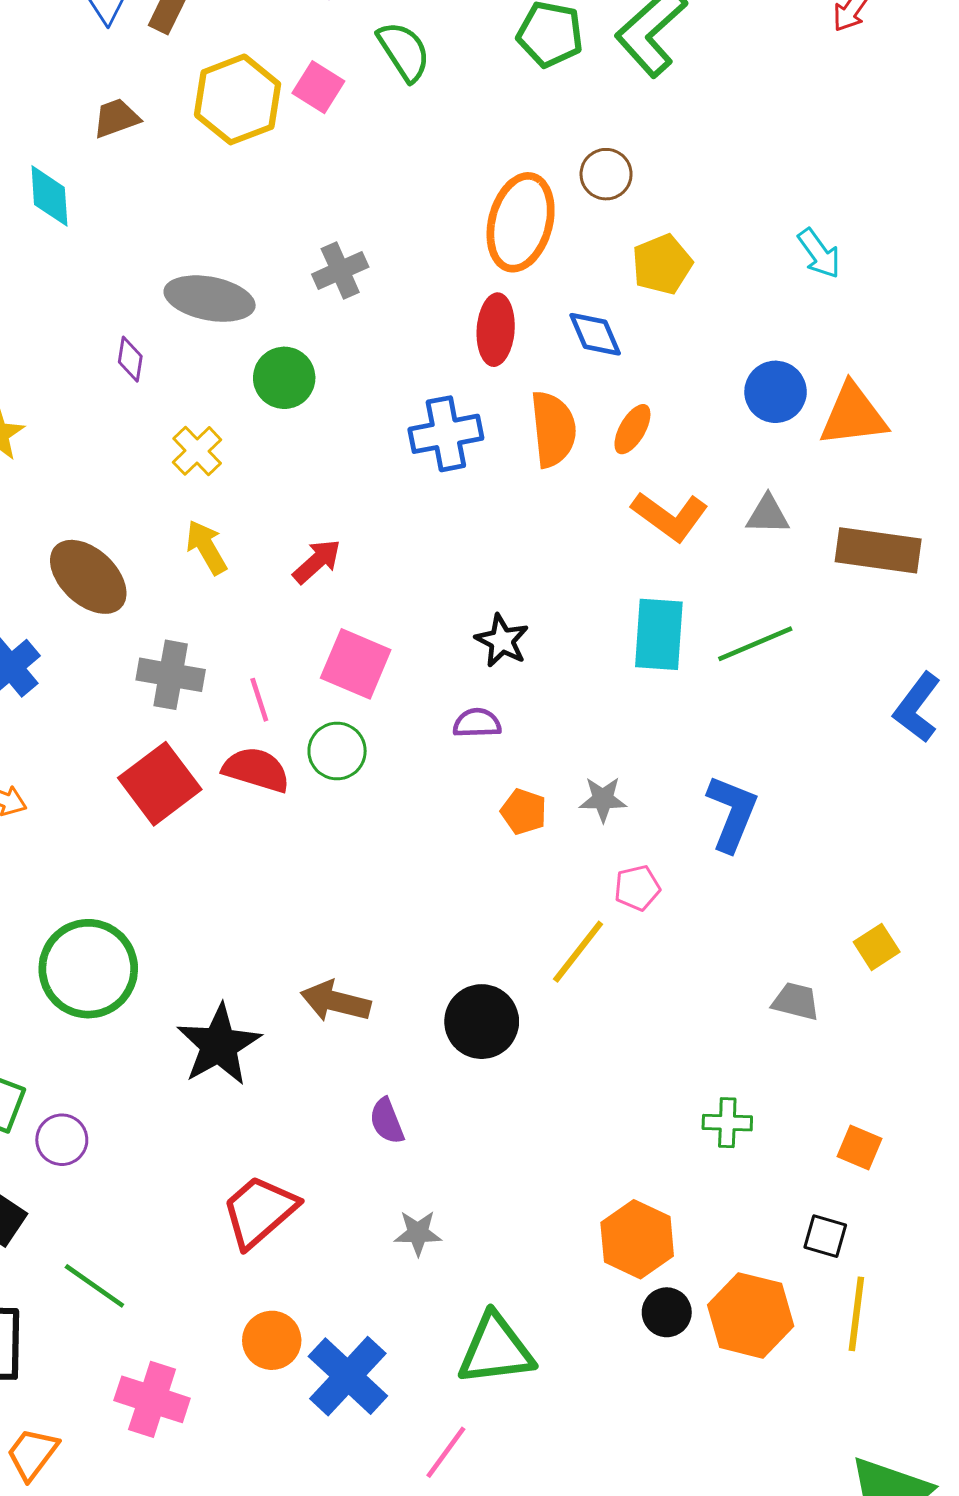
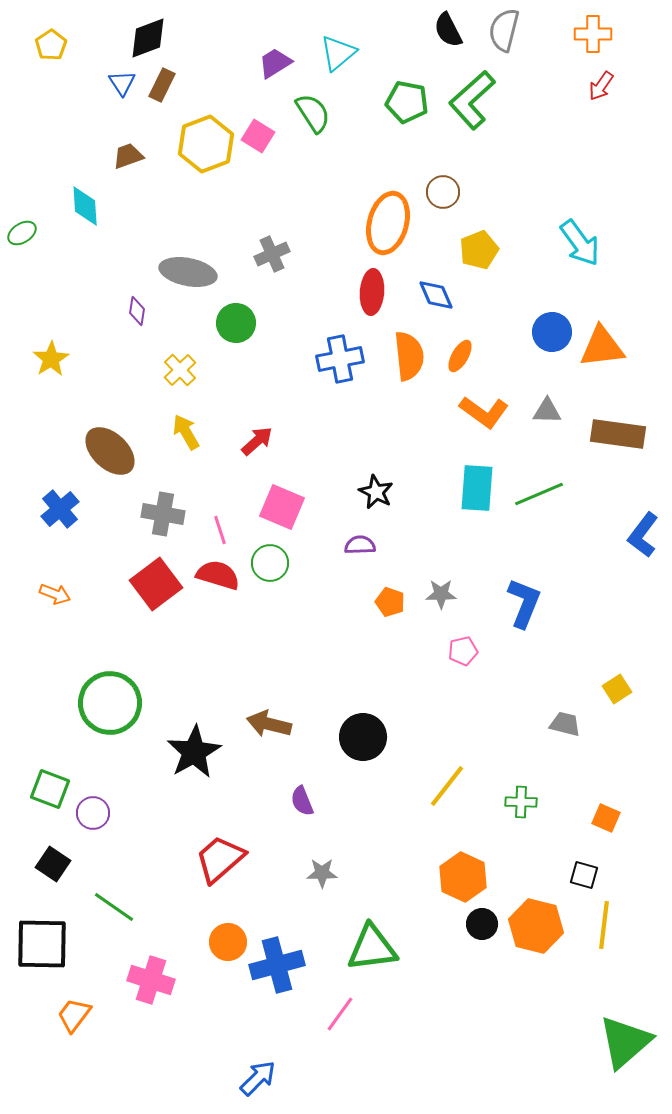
cyan arrow: (819, 253) -> (580, 243), size x1.4
yellow line: (578, 952) -> (447, 786), moved
blue cross: (348, 1376) -> (277, 965), turned 32

